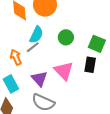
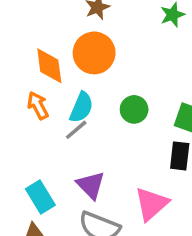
orange arrow: (16, 57) -> (38, 106), moved
pink triangle: (64, 71) -> (152, 204), moved, turned 35

